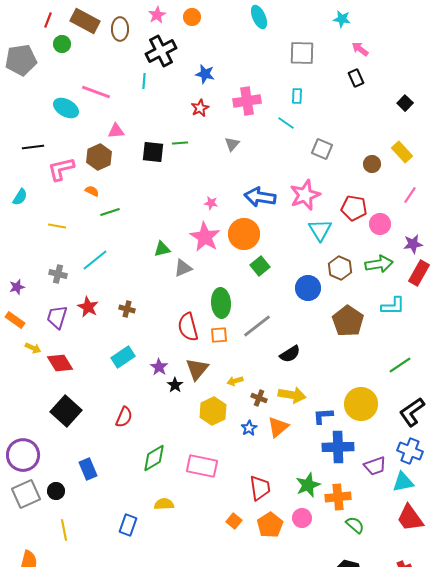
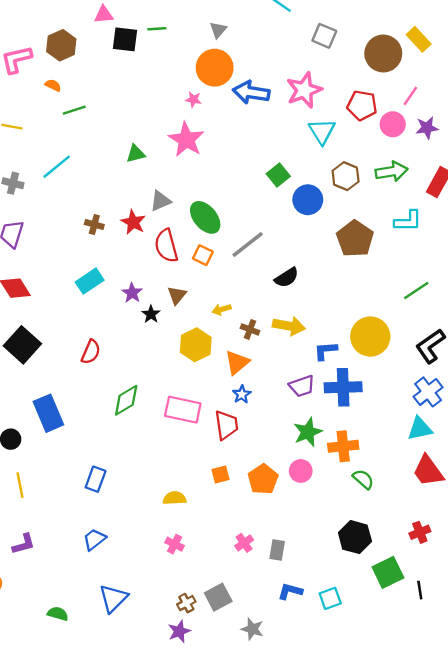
pink triangle: (116, 131) -> (104, 15), moved
brown circle: (372, 164) -> (383, 54), size x1.8
pink line: (410, 195) -> (410, 96), moved
orange circle: (244, 234) -> (215, 68), moved
purple star: (413, 244) -> (427, 128), moved
green square: (260, 266) -> (278, 175), moved
gray triangle: (183, 268) -> (160, 201), moved
green ellipse: (221, 303) -> (205, 217), turned -36
red star: (88, 307) -> (133, 222), moved
orange square: (219, 335) -> (203, 255), turned 30
brown triangle: (197, 369) -> (177, 295), size x0.7
orange triangle: (278, 427) -> (237, 362), moved
blue star: (249, 428) -> (242, 394), moved
blue cross: (410, 451) -> (428, 392), turned 30
purple trapezoid: (375, 466) -> (302, 386), moved
blue rectangle: (88, 469) -> (48, 413), size x1.4
red trapezoid: (260, 488) -> (226, 425), moved
yellow semicircle: (164, 504) -> (175, 498), moved
orange square: (234, 521) -> (221, 475), turned 35

